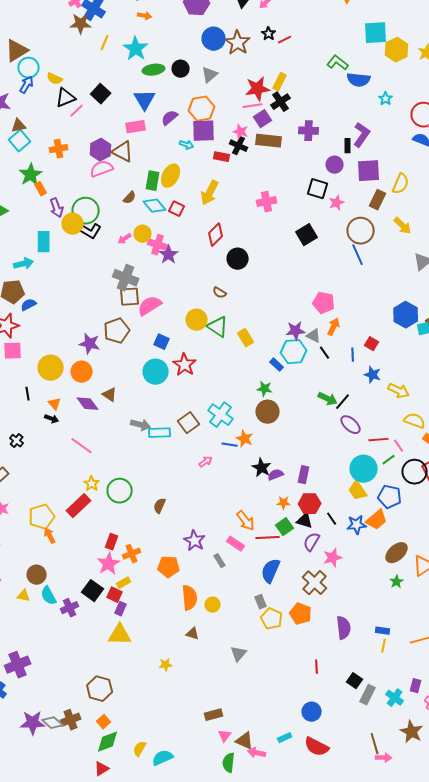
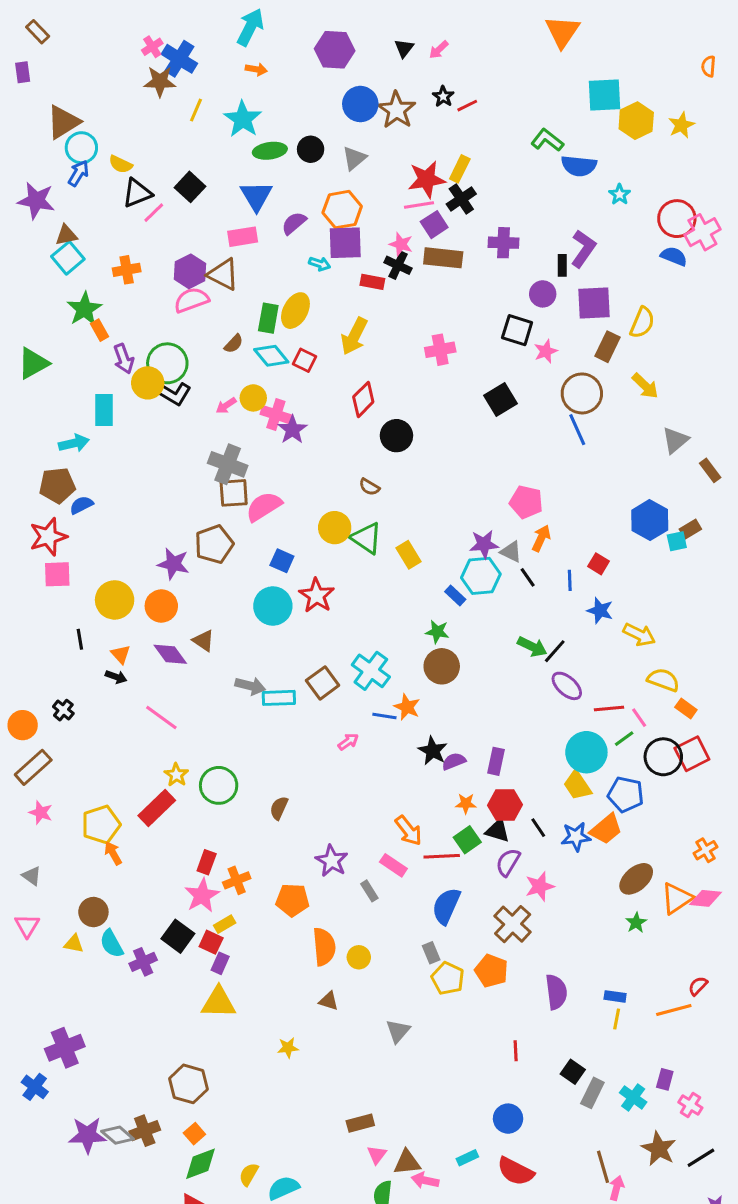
brown triangle: (245, 741) -> (407, 1162), turned -30
pink arrow: (384, 758) -> (617, 1188), turned -77

